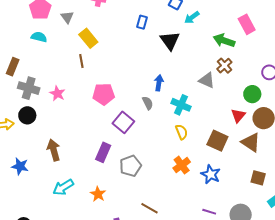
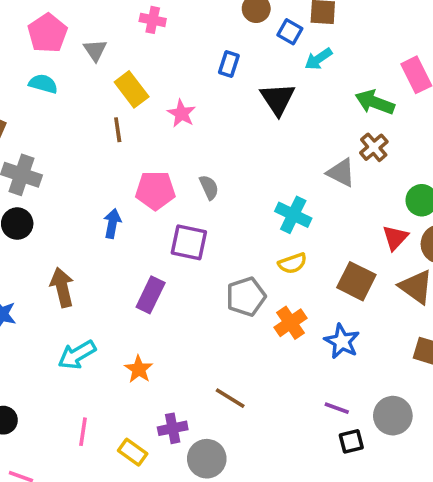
blue arrow: (159, 83) -> (112, 223), moved
pink star: (57, 93) -> (181, 113), moved
gray semicircle: (148, 103) -> (209, 187), moved
purple square: (123, 122) -> (189, 242), turned -30
yellow semicircle: (182, 132) -> (292, 263), turned 91
gray pentagon: (130, 166) -> (246, 297), moved

